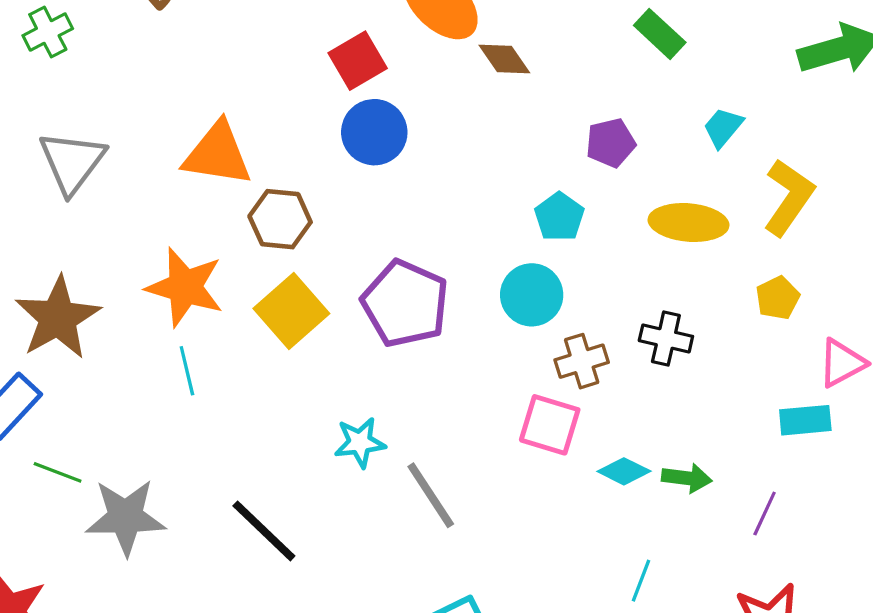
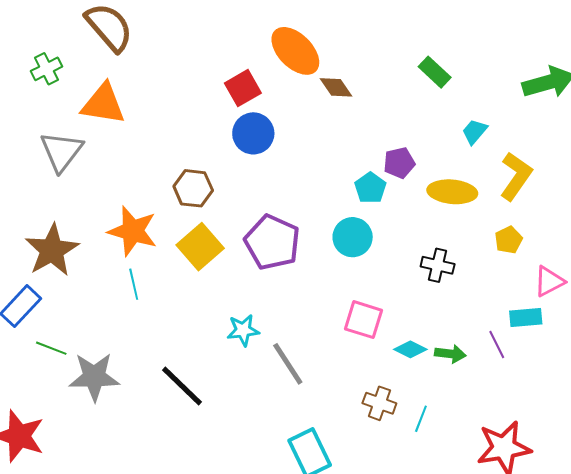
purple pentagon: (611, 143) -> (399, 163), moved
orange triangle: (217, 154) -> (103, 104), moved
brown cross: (582, 361) -> (379, 403), moved, turned 36
purple line: (765, 514) -> (497, 345), moved, turned -52

